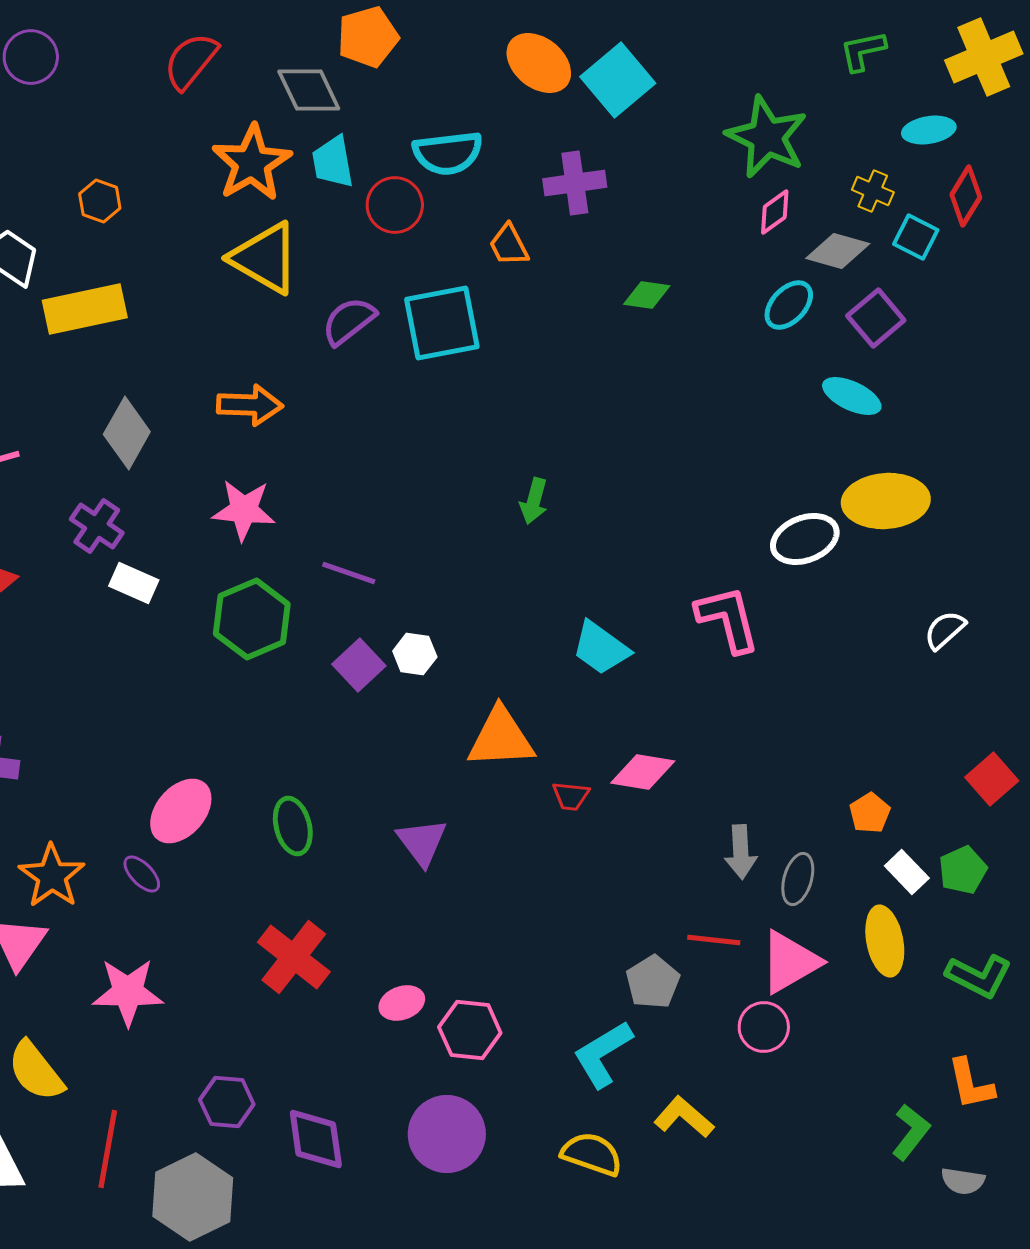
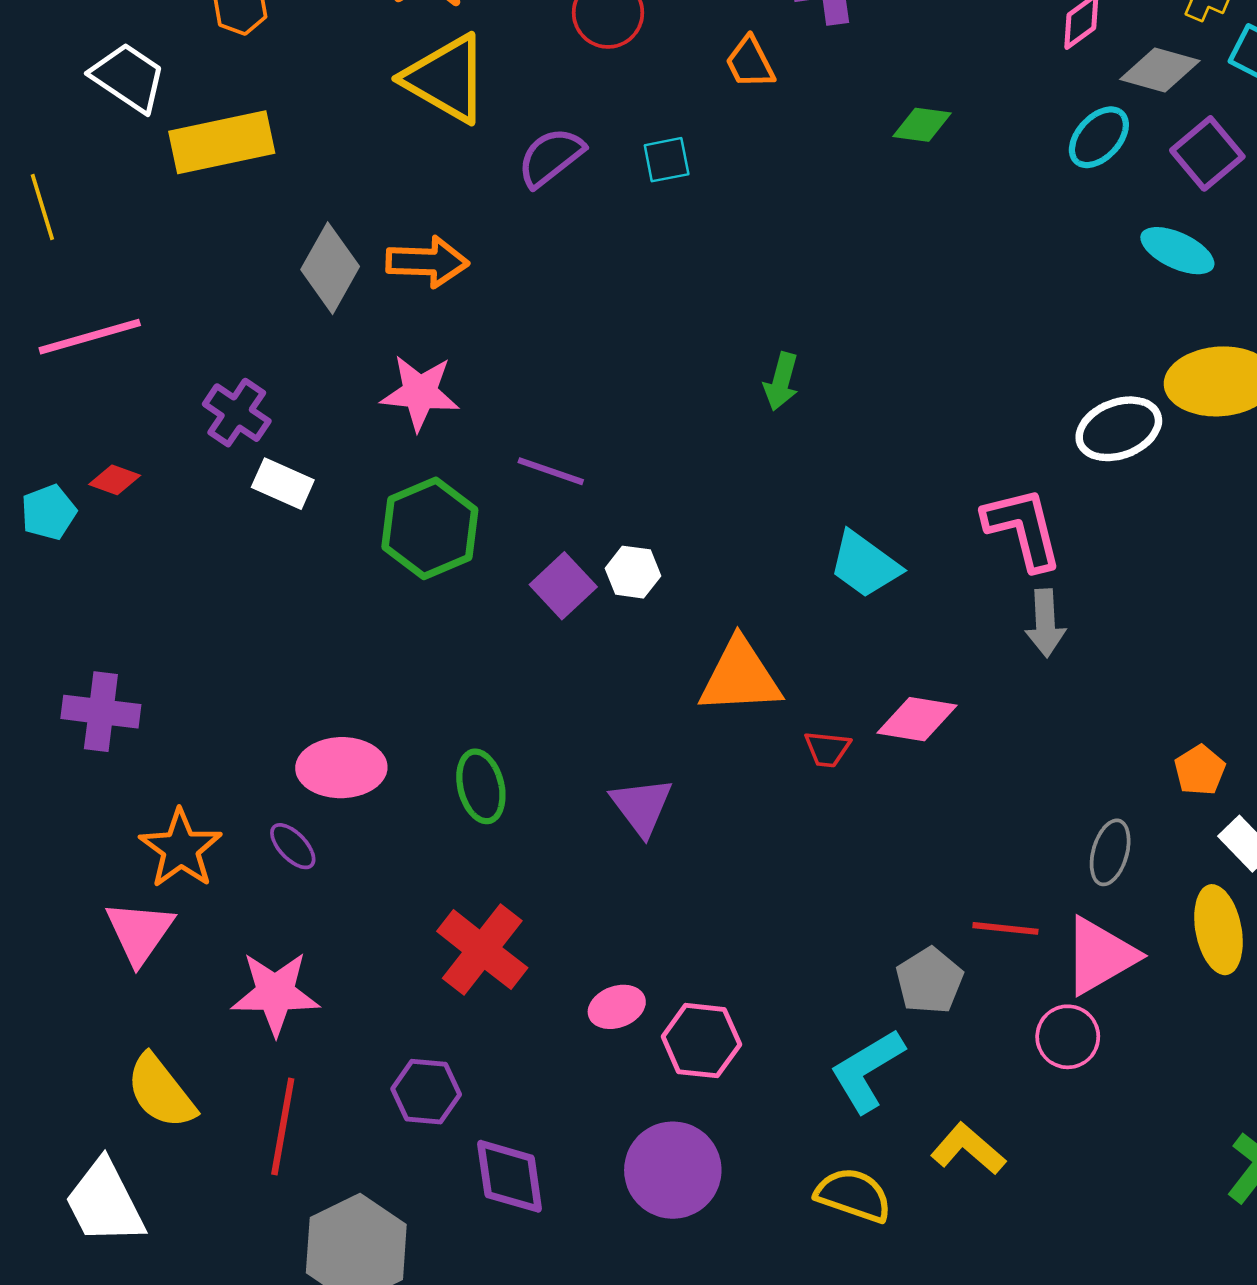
cyan square: (442, 323) -> (667, 160), size x0.5
gray diamond: (127, 433) -> (330, 268), moved
pink ellipse: (181, 811) -> (341, 768), turned 48
gray arrow: (741, 852) -> (1045, 623), moved
purple hexagon: (227, 1102) -> (426, 1092), moved
red line: (108, 1149) -> (283, 1126), moved

